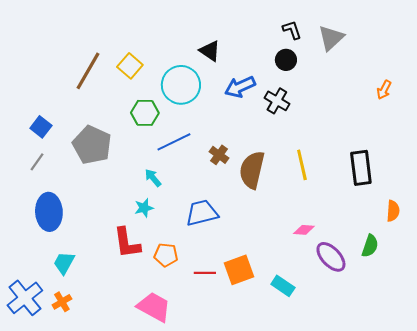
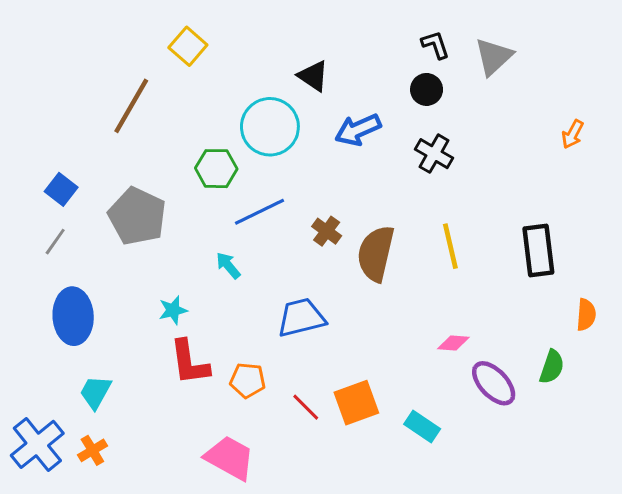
yellow square: (130, 66) -> (188, 46), moved
black cross: (277, 101) -> (434, 154), moved
cyan star: (144, 208) -> (173, 310), moved
red line: (205, 273) -> (306, 407), turned 45

